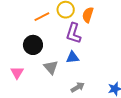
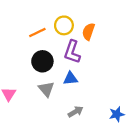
black circle: (33, 45) -> (42, 61), moved

